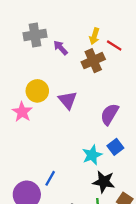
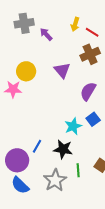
brown cross: (93, 61) -> (90, 54), moved
purple triangle: (68, 100) -> (62, 70), moved
pink star: (22, 112) -> (13, 89), turned -30
black star: (104, 182) -> (63, 149), moved

